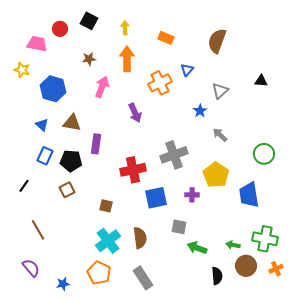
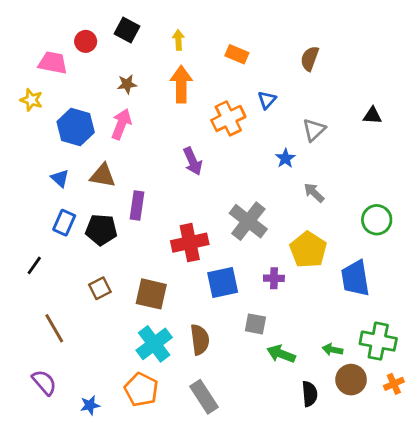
brown semicircle: (217, 41) -> (310, 59), size x0.7
pink arrow: (102, 87) -> (121, 124), moved
gray cross: (174, 155) -> (248, 221), turned -32
brown square: (67, 190) -> (100, 288), moved
brown square: (106, 206) -> (151, 294), size x1.6

